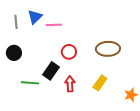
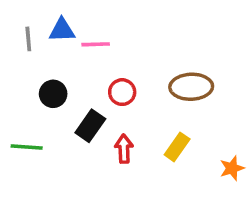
blue triangle: (35, 17) -> (62, 30), turned 42
black circle: (14, 53) -> (53, 94), moved
green line: (30, 83) -> (27, 147), moved

